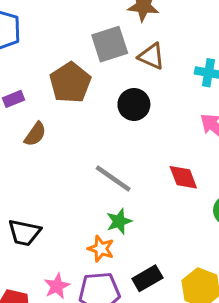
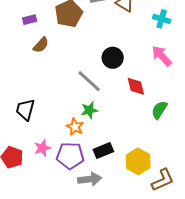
black circle: (134, 104) -> (113, 58), moved
black trapezoid: (24, 233) -> (25, 110), turned 85

